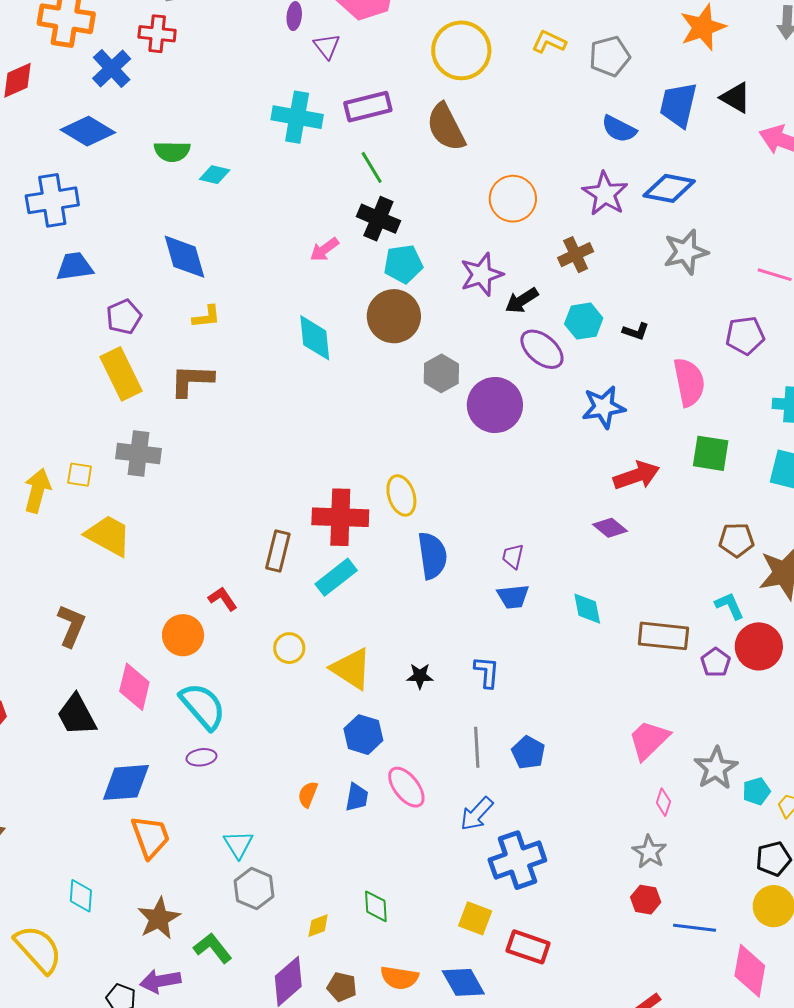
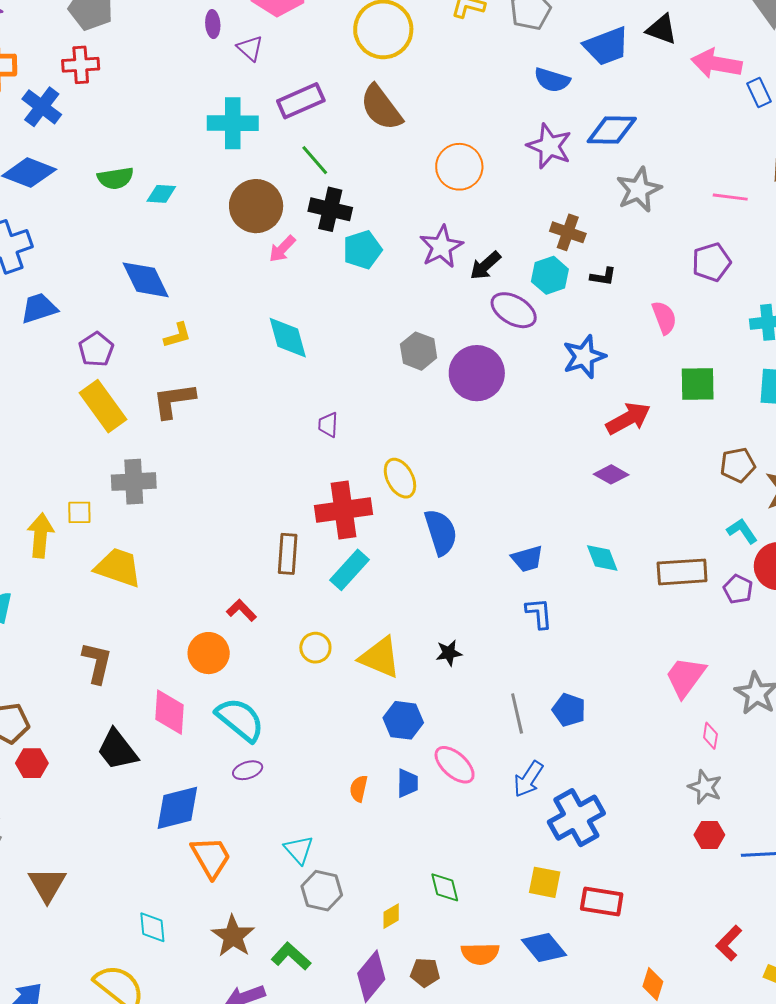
blue trapezoid: (678, 105) -> (606, 46), turned -114
brown cross: (576, 255) -> (568, 232), moved, turned -36
brown circle: (394, 316) -> (256, 206), moved
pink semicircle: (689, 382) -> (664, 318), size x0.7
purple trapezoid: (513, 556) -> (328, 425), moved
blue L-shape: (487, 672) -> (539, 613), moved

